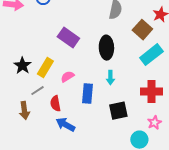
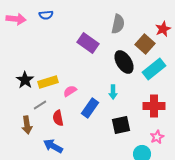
purple rectangle: (68, 38) -> (88, 43), moved
black ellipse: (106, 48) -> (124, 62), moved, turned -30
yellow rectangle: (45, 68) -> (48, 82), turned 42
blue rectangle: (87, 94) -> (90, 108), turned 30
blue arrow: (65, 125) -> (53, 146), moved

